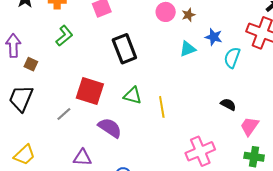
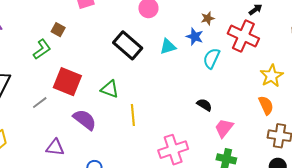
brown star: (188, 15) -> (208, 18), moved
green L-shape: (64, 36) -> (42, 49), moved
black rectangle: (124, 49) -> (128, 45), moved, turned -32
brown square: (31, 64) -> (58, 30), moved
yellow line: (162, 107) -> (133, 115), moved

